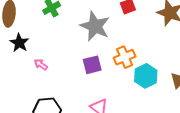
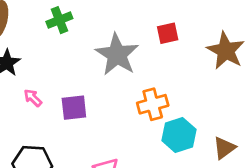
purple square: (92, 65) -> (74, 108), moved

